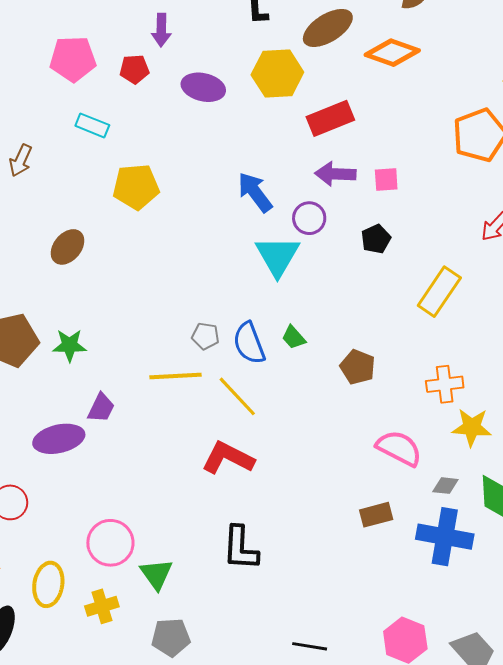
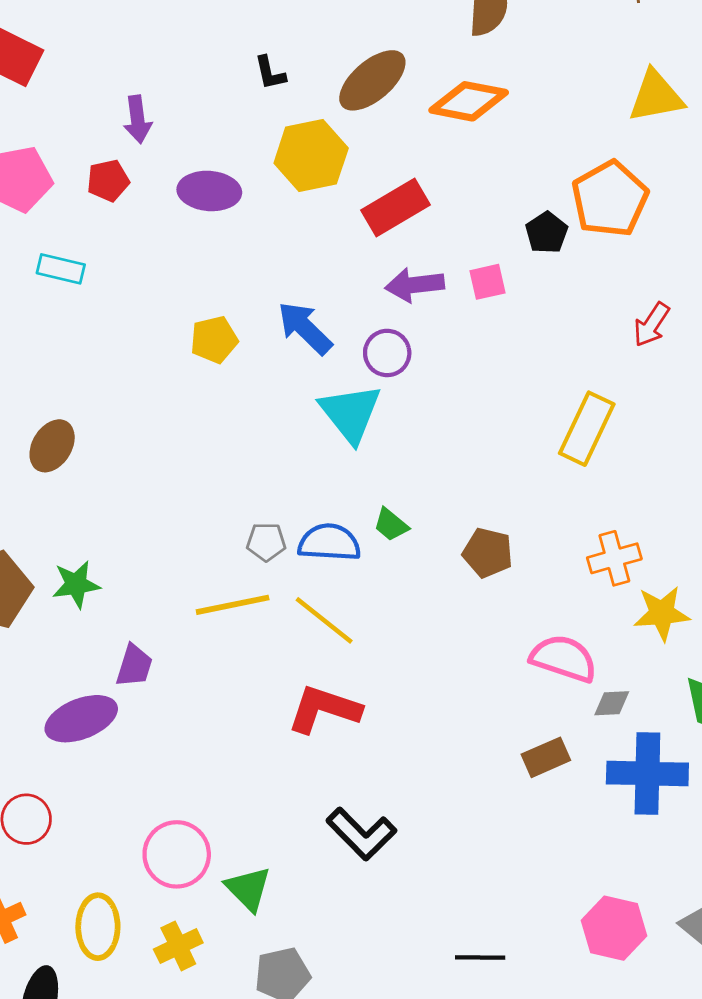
yellow pentagon: (136, 187) -> (214, 340), moved, size x0.7
black pentagon: (376, 239) -> (547, 233), moved
blue semicircle: (249, 343) -> (329, 543), turned 123
gray diamond: (445, 486) -> (612, 703), moved
black L-shape: (240, 548) -> (361, 834), turned -39

